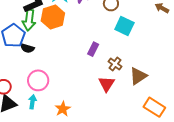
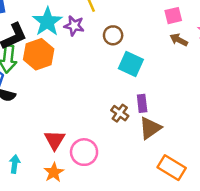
purple rectangle: (93, 49) -> (142, 103), moved, turned -32
pink circle: (38, 80) -> (84, 152), moved
red triangle: (107, 84) -> (55, 140), moved

